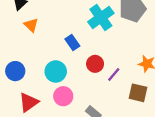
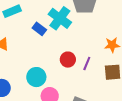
blue rectangle: (72, 42) -> (39, 29), moved

